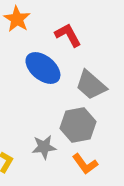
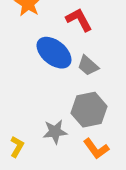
gray trapezoid: (91, 85) -> (88, 66), moved, size x0.7

